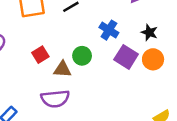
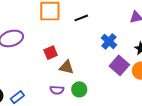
green circle: (82, 56) -> (79, 89), moved
purple semicircle: (55, 99) -> (57, 90), size x0.6

